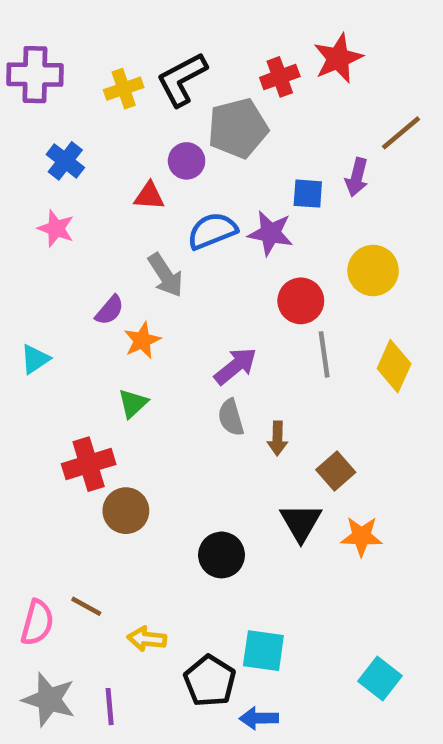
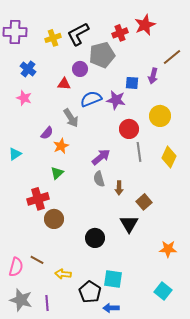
orange star: (361, 536) -> (168, 249), moved

